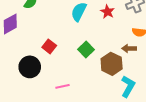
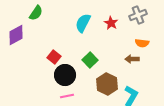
brown hexagon: (112, 64) -> (107, 84), moved
black circle: (30, 67) -> (65, 75), moved

